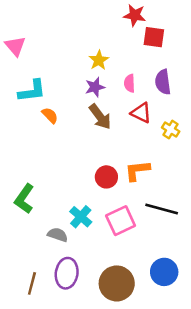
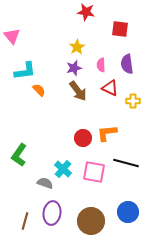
red star: (135, 15) -> (86, 12), moved
yellow cross: (171, 129) -> (133, 101), turned -32
pink square: (121, 221) -> (94, 172), turned 35

